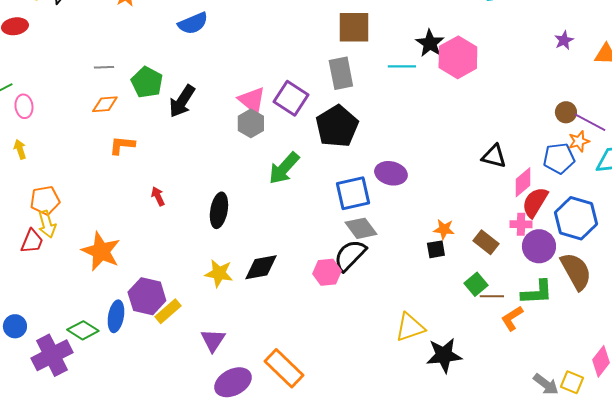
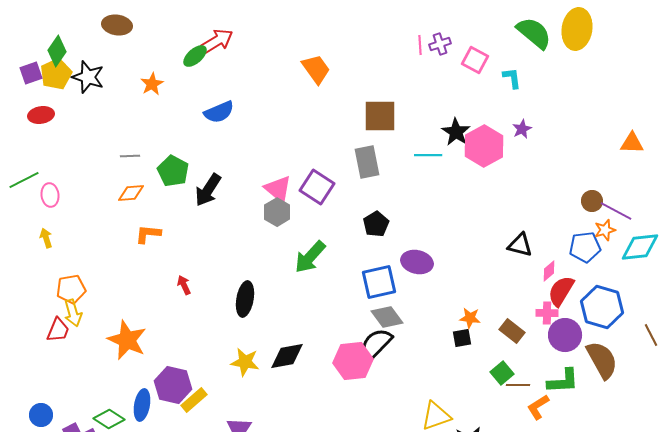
purple star: (564, 40) -> (522, 129), moved
black pentagon: (337, 126) -> (376, 224), moved, size x0.6
pink diamond: (523, 182) -> (549, 271), size x0.7
pink hexagon: (327, 272) -> (353, 361), size x1.4

